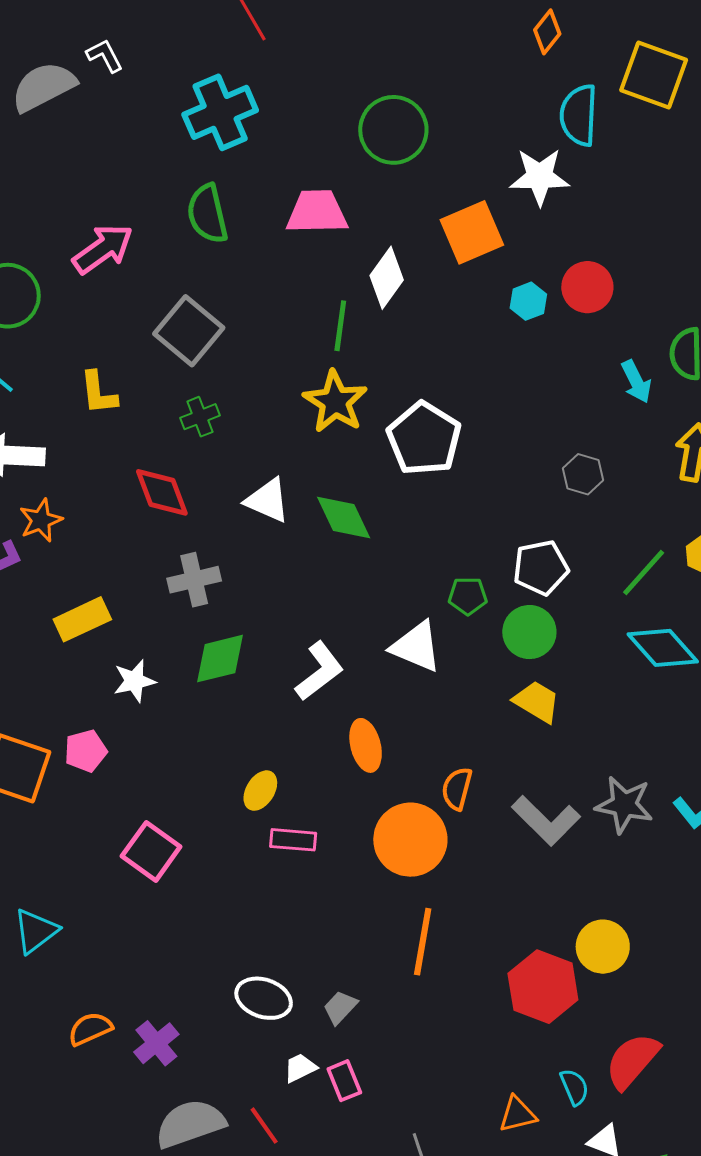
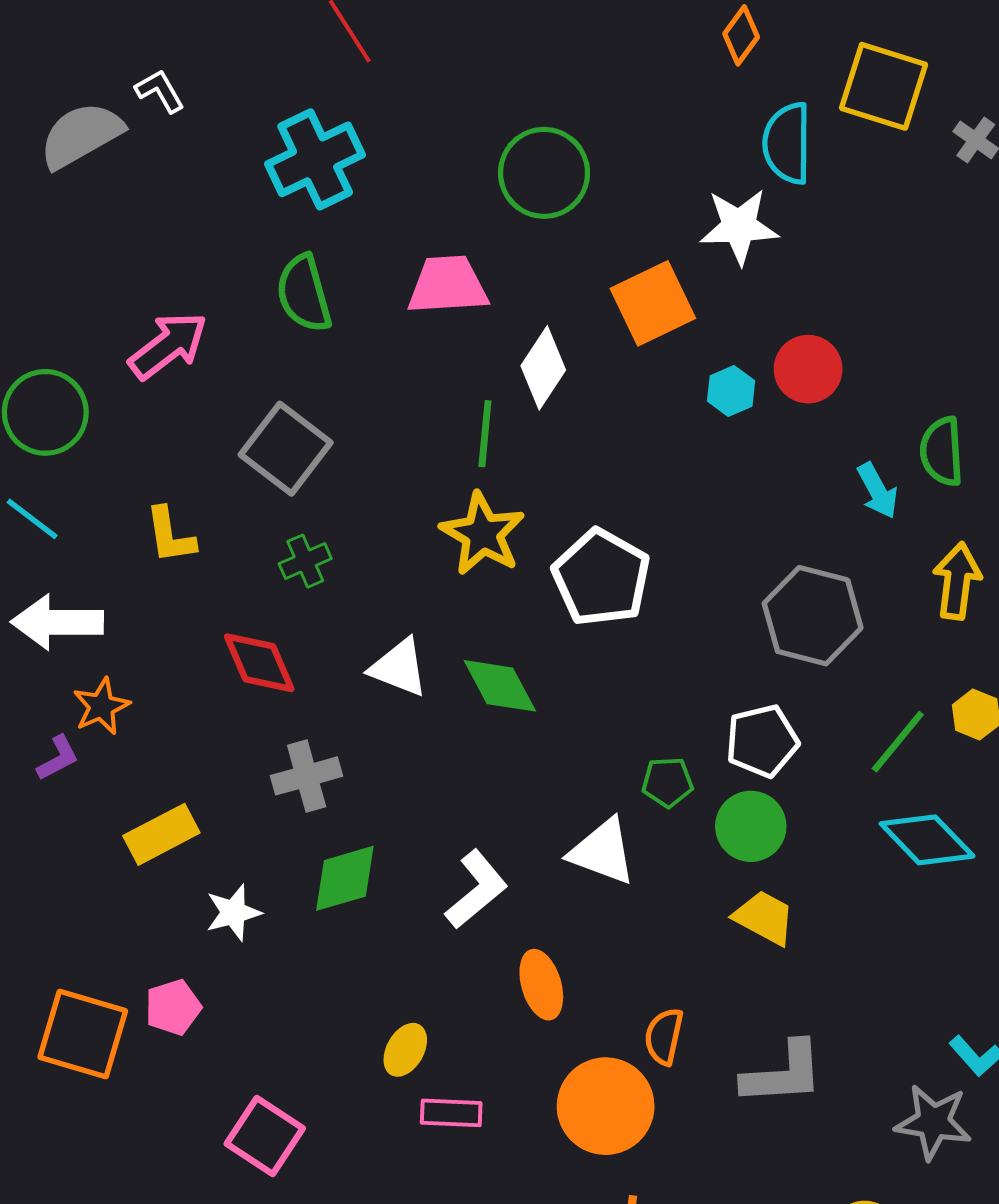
gray hexagon: (583, 474) -> (813, 616), size x1.8
gray star: (624, 805) -> (933, 1122), moved
gray L-shape: (546, 821) -> (783, 1074), turned -46

